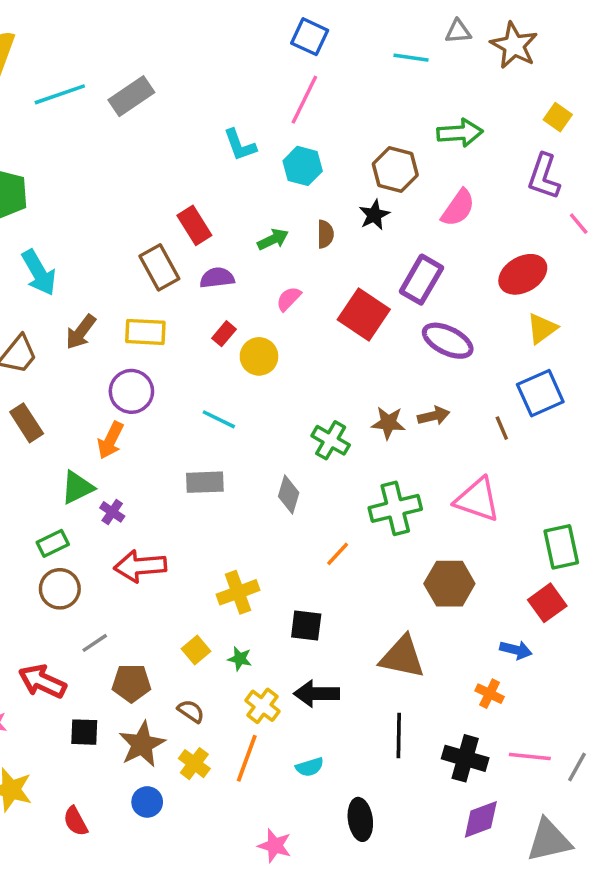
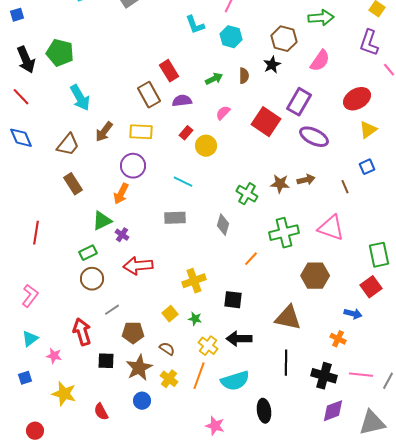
blue square: (540, 393) -> (367, 167), size x0.6
red arrow: (42, 681) -> (82, 332), turned 48
cyan semicircle: (310, 767) -> (235, 381), size x1.8

